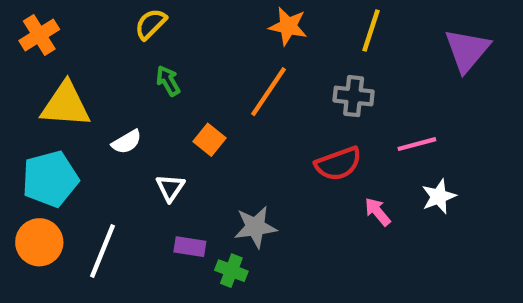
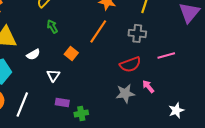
white star: (439, 196) -> (176, 110), moved
gray star: (255, 227) -> (125, 93), moved
green cross: (231, 271) -> (81, 113), turned -32

